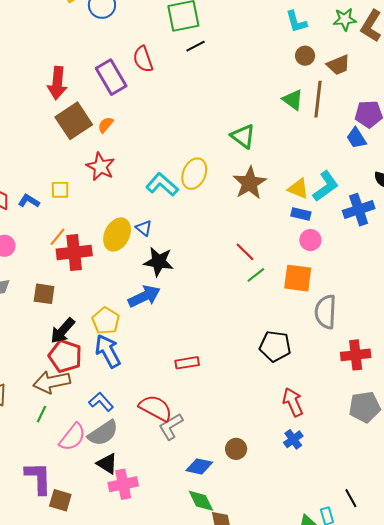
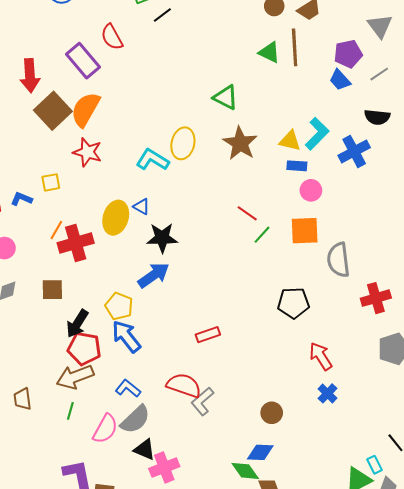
orange semicircle: (106, 125) -> (85, 109), size x2.0
blue diamond: (199, 466) -> (260, 452), moved

